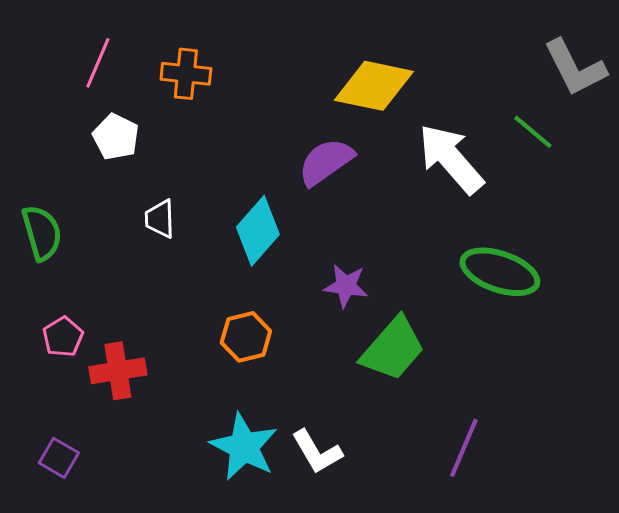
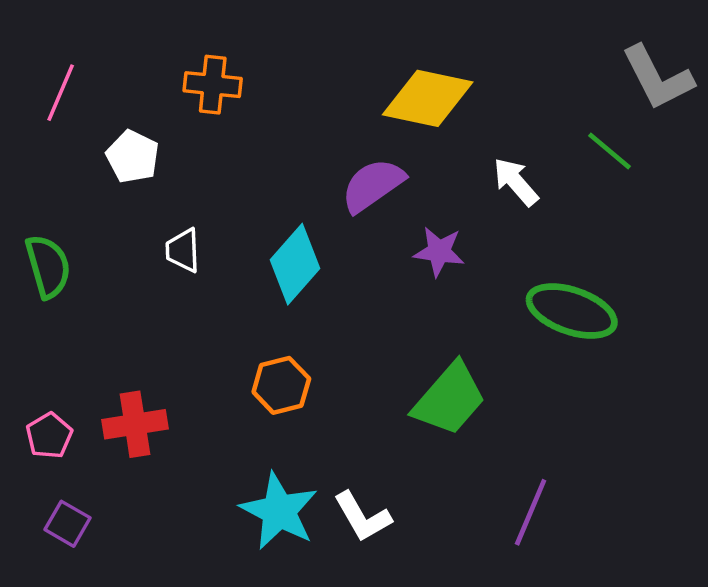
pink line: (98, 63) -> (61, 93), moved
white arrow: (451, 159) -> (516, 182), size x0.6
purple star: (346, 286) -> (439, 252), moved
pink pentagon: (63, 337) -> (49, 436), moved

